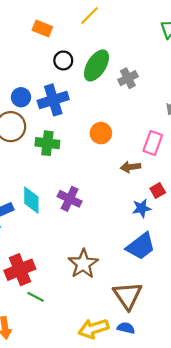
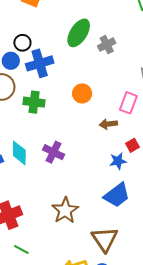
black circle: (63, 60) -> (22, 43), moved
green line: (36, 297) -> (21, 250), moved

